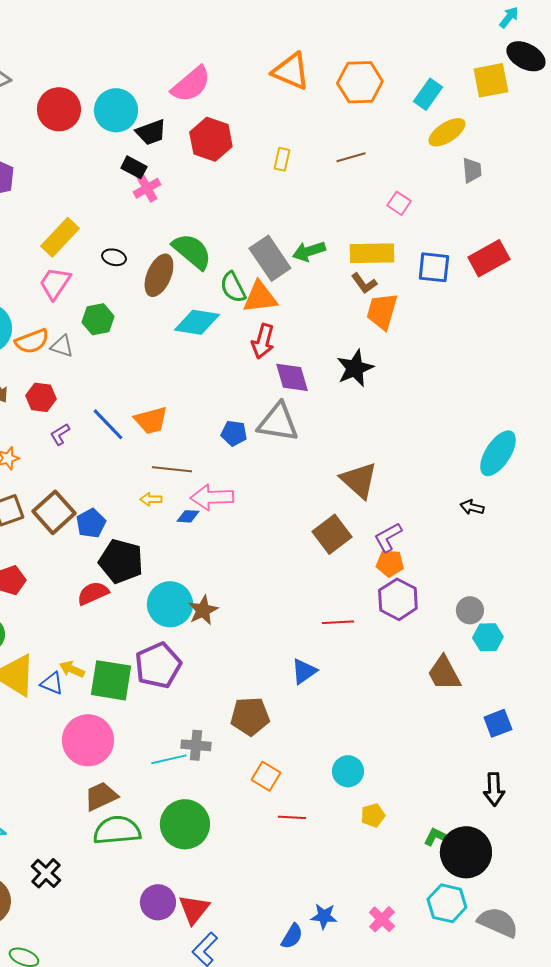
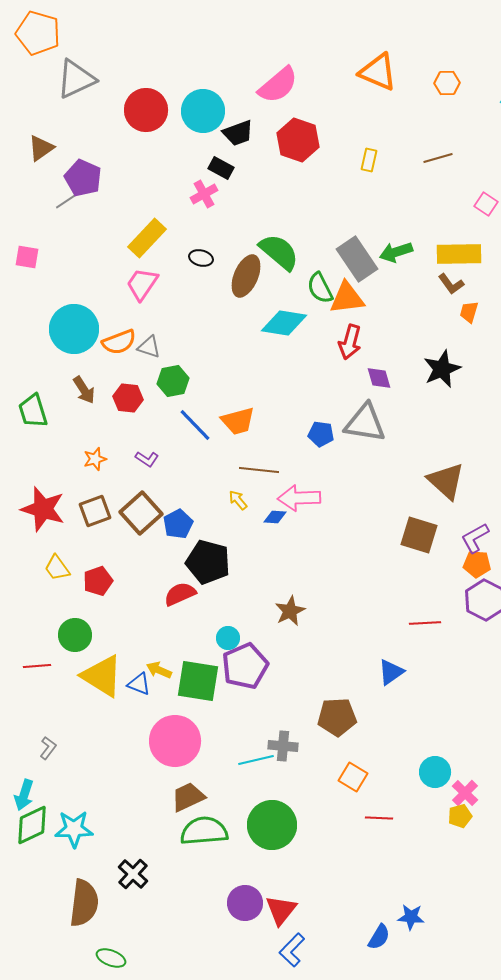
orange hexagon: (360, 82) -> (447, 83), size x0.6
pink cross: (147, 188) -> (204, 194), moved
orange trapezoid: (382, 311) -> (469, 312), size x0.6
green hexagon: (98, 319) -> (173, 381), moved
purple diamond: (292, 377) -> (379, 378), size x0.7
purple L-shape: (60, 434) -> (147, 459), moved, turned -115
yellow arrow: (151, 499) -> (238, 500), turned 50
brown square: (332, 534) -> (419, 535), turned -36
cyan circle: (170, 604) -> (228, 638), moved, size x0.5
pink cross: (382, 919) -> (465, 793), moved

